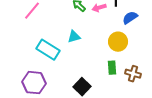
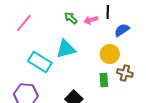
cyan triangle: (74, 37) -> (66, 49), size x1.5
brown cross: (133, 74) -> (125, 73), moved

